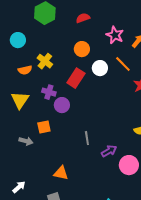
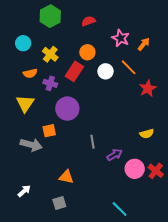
yellow cross: (45, 61) -> (50, 54), moved
red rectangle: (76, 78) -> (74, 71), moved
purple cross: (49, 92) -> (50, 83), moved
purple circle: (62, 105) -> (67, 109), size x1.5
gray arrow: (26, 141) -> (31, 145), size x1.5

